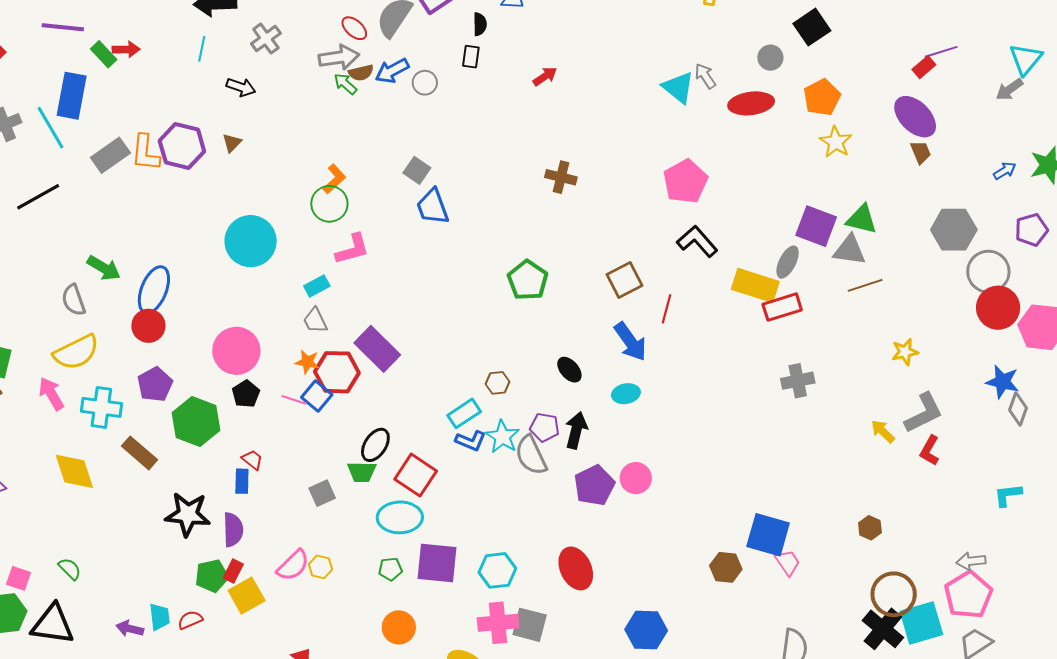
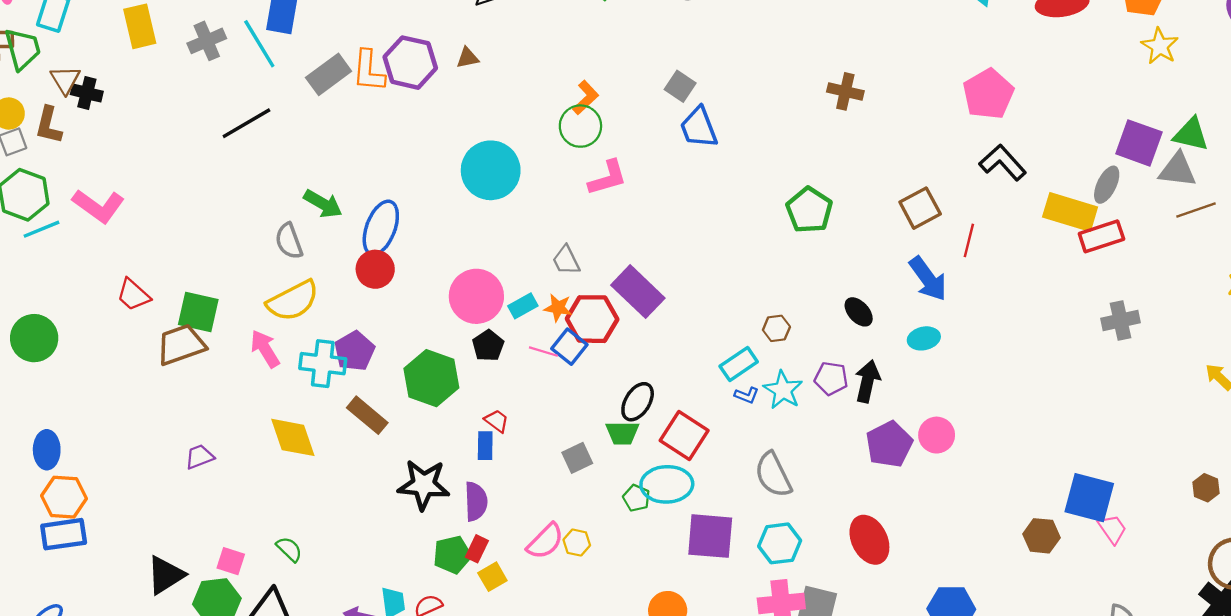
brown triangle: (232, 143) -> (468, 58), turned 35
cyan rectangle: (317, 286) -> (523, 306), moved
purple pentagon: (155, 384) -> (355, 351), moved
blue L-shape: (471, 441) -> (747, 395), size x0.7
gray semicircle: (531, 455) -> (773, 475), moved
green pentagon: (390, 569) -> (636, 498), moved, turned 30
yellow square: (247, 596) -> (492, 577), size x0.7

